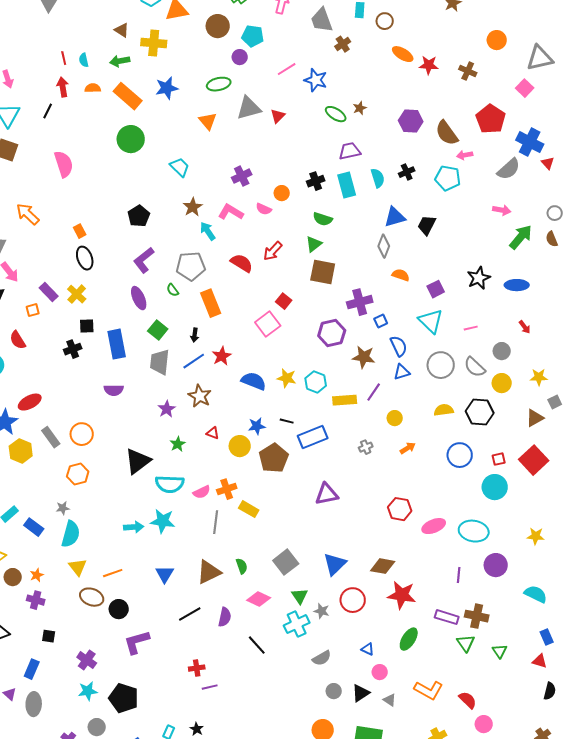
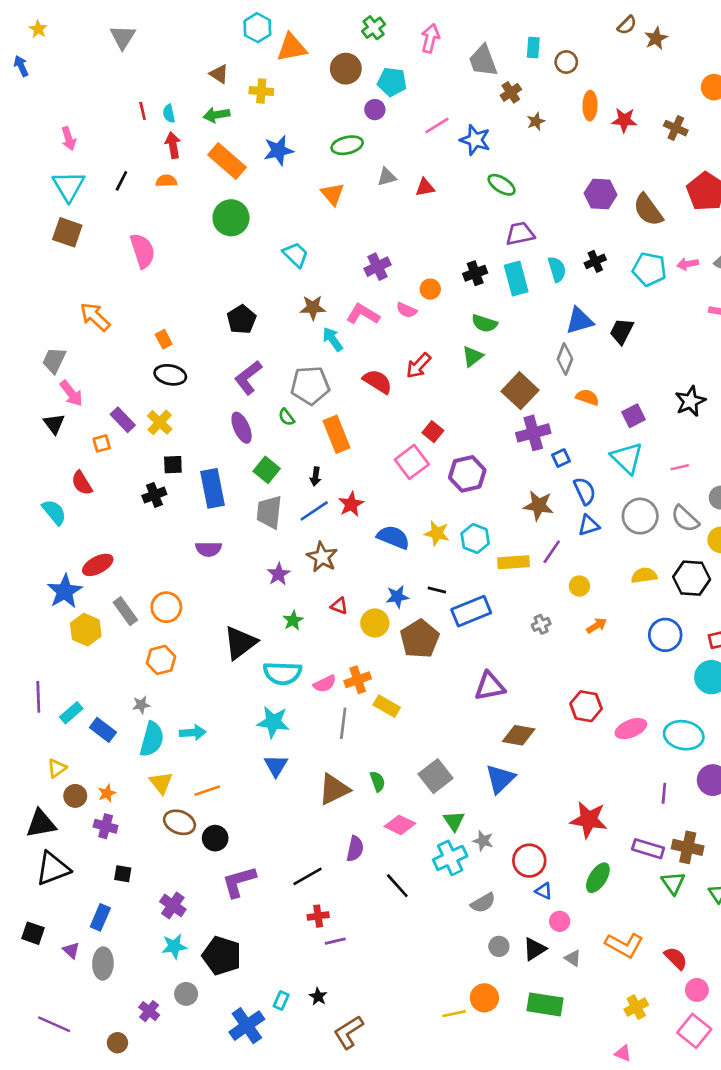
yellow cross: (154, 43) -> (261, 91), size x0.7
orange ellipse: (403, 54) -> (590, 106), turned 60
red arrow: (63, 87) -> (173, 145), moved
orange semicircle: (93, 88) -> (166, 181), moved
gray triangle: (249, 108) -> (387, 177), size x0.6
brown star: (360, 108) -> (536, 121), moved
red triangle: (278, 116) -> (425, 187), turned 35
pink arrow: (465, 155) -> (688, 264), moved
brown star: (193, 207) -> (313, 308), turned 30
black ellipse: (85, 258) -> (170, 375), turned -60
brown square: (323, 272) -> (520, 391), moved, turned 32
purple hexagon: (332, 333) -> (467, 474), moved
cyan arrow: (134, 527) -> (193, 733), moved
brown diamond: (383, 566) -> (519, 735), moved
blue triangle: (165, 574) -> (276, 766), moved
red circle: (353, 600) -> (529, 861), moved
black line: (190, 614) -> (308, 876), moved

